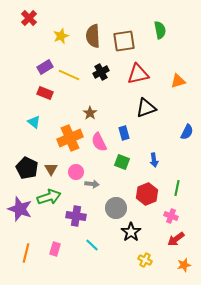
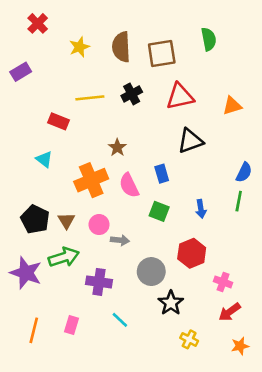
purple rectangle: (45, 67) -> (21, 72), moved
yellow line: (69, 75) -> (90, 98), turned -30
green line: (177, 188) -> (239, 201), moved

